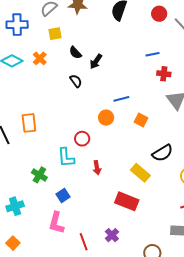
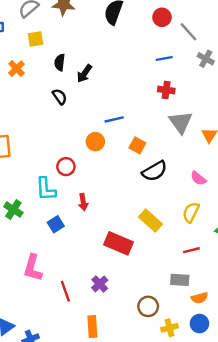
black semicircle: (75, 53) -> (60, 62), turned 48
blue line: (153, 54) -> (164, 59), moved
black semicircle: (162, 153) -> (155, 171), moved
yellow rectangle: (140, 173) -> (151, 221), moved
blue square: (63, 195) -> (56, 224), moved

